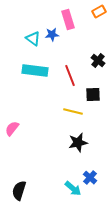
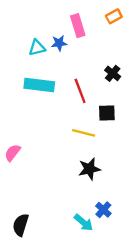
cyan triangle: (33, 39) -> (37, 48), turned -49

